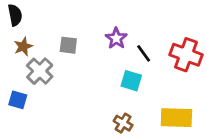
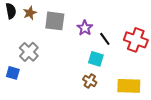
gray square: (68, 45) -> (55, 21), moved, size x1.5
brown star: (23, 46) -> (30, 13), moved
brown cross: (123, 123) -> (90, 81), moved

